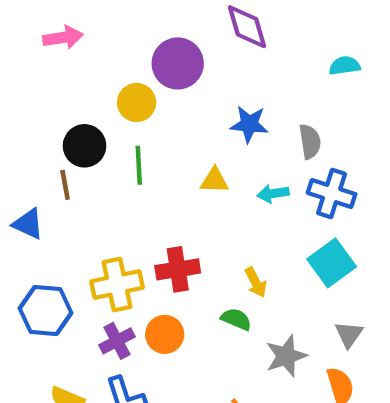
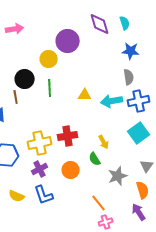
cyan semicircle: (345, 66) -> (125, 23), moved, turned 80
blue star: (249, 124) -> (131, 51), moved
cyan arrow: (273, 194) -> (112, 101), size x1.5
blue cross: (332, 194) -> (139, 101), turned -30
green semicircle: (236, 319) -> (95, 159), turned -144
orange circle: (165, 334) -> (71, 170), moved

